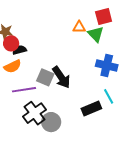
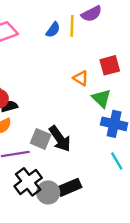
orange triangle: (79, 27) -> (81, 78), turned 32
green triangle: (96, 34) -> (101, 98), moved
black rectangle: (91, 109) -> (69, 187), moved

